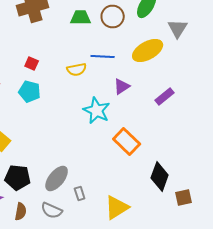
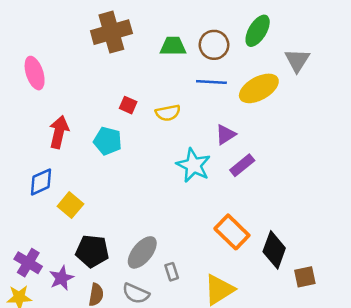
blue line: (103, 56) -> (211, 82), moved
red square: (32, 64) -> (128, 105), moved
purple rectangle: (165, 96) -> (242, 165), moved
orange rectangle: (127, 142) -> (232, 232), moved

